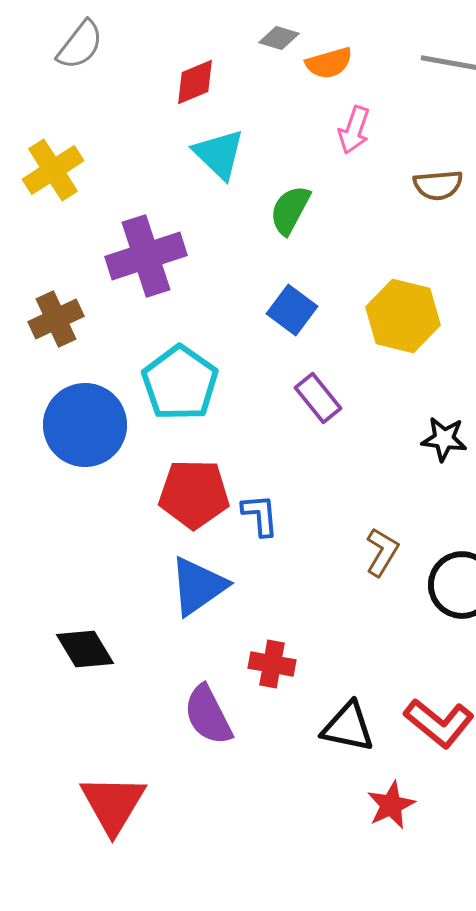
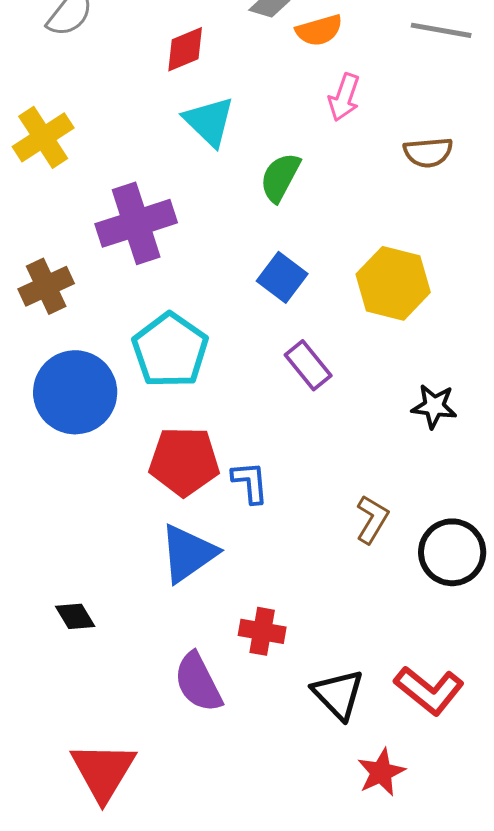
black diamond: (85, 649) -> (75, 616), size x0.7
black triangle: (348, 727) -> (338, 694), turned 34

